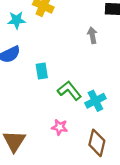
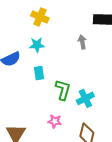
cyan star: (17, 20) -> (37, 45), moved
green L-shape: (69, 91) -> (63, 90), turned 55

